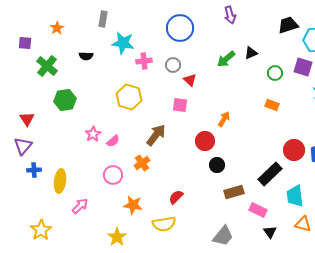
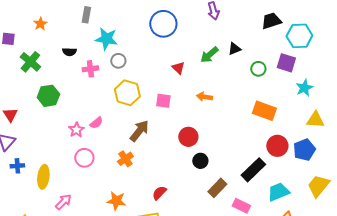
pink cross: (144, 61) -> (90, 69), moved
gray circle: (173, 65) -> (118, 61), moved
red triangle: (190, 80) -> (178, 68), moved
yellow hexagon: (129, 97) -> (127, 93), moved
orange rectangle: (272, 105) -> (264, 111), moved, size x1.6
orange arrow: (224, 119) -> (204, 97), moved, turned -112
pink semicircle: (113, 141) -> (96, 123), moved
pink circle: (113, 175) -> (84, 158), moved
brown rectangle: (234, 192) -> (217, 188), turned -30
cyan trapezoid: (295, 196) -> (278, 192), turned 75

